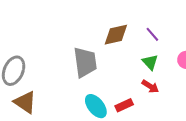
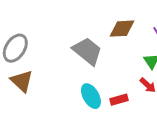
gray trapezoid: (85, 62) -> (87, 51), turned -52

